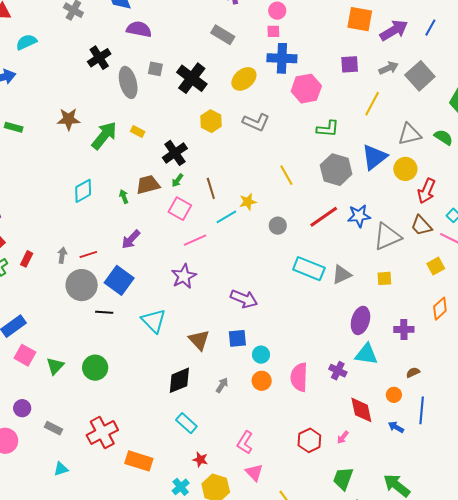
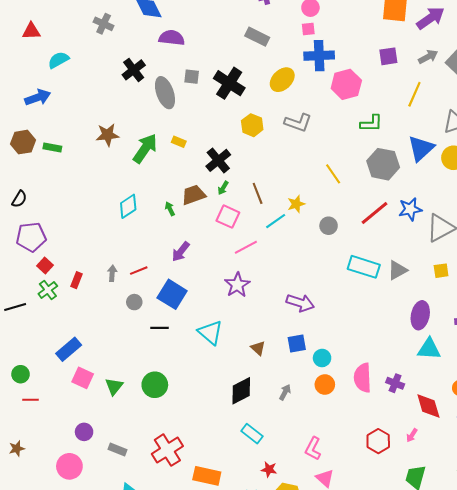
gray circle: (82, 285) -> (134, 302), size x0.5
brown triangle: (199, 340) -> (258, 348), size x0.7
purple cross: (338, 371) -> (395, 383), moved

